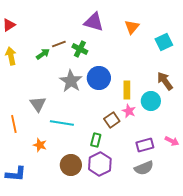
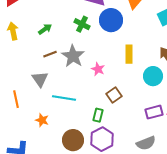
brown line: (59, 44) -> (50, 54), moved
blue circle: (99, 78) -> (111, 20), moved
yellow rectangle: (127, 90) -> (129, 54), moved
pink star: (129, 111) -> (98, 69), moved
purple rectangle: (145, 145) -> (154, 112), moved

